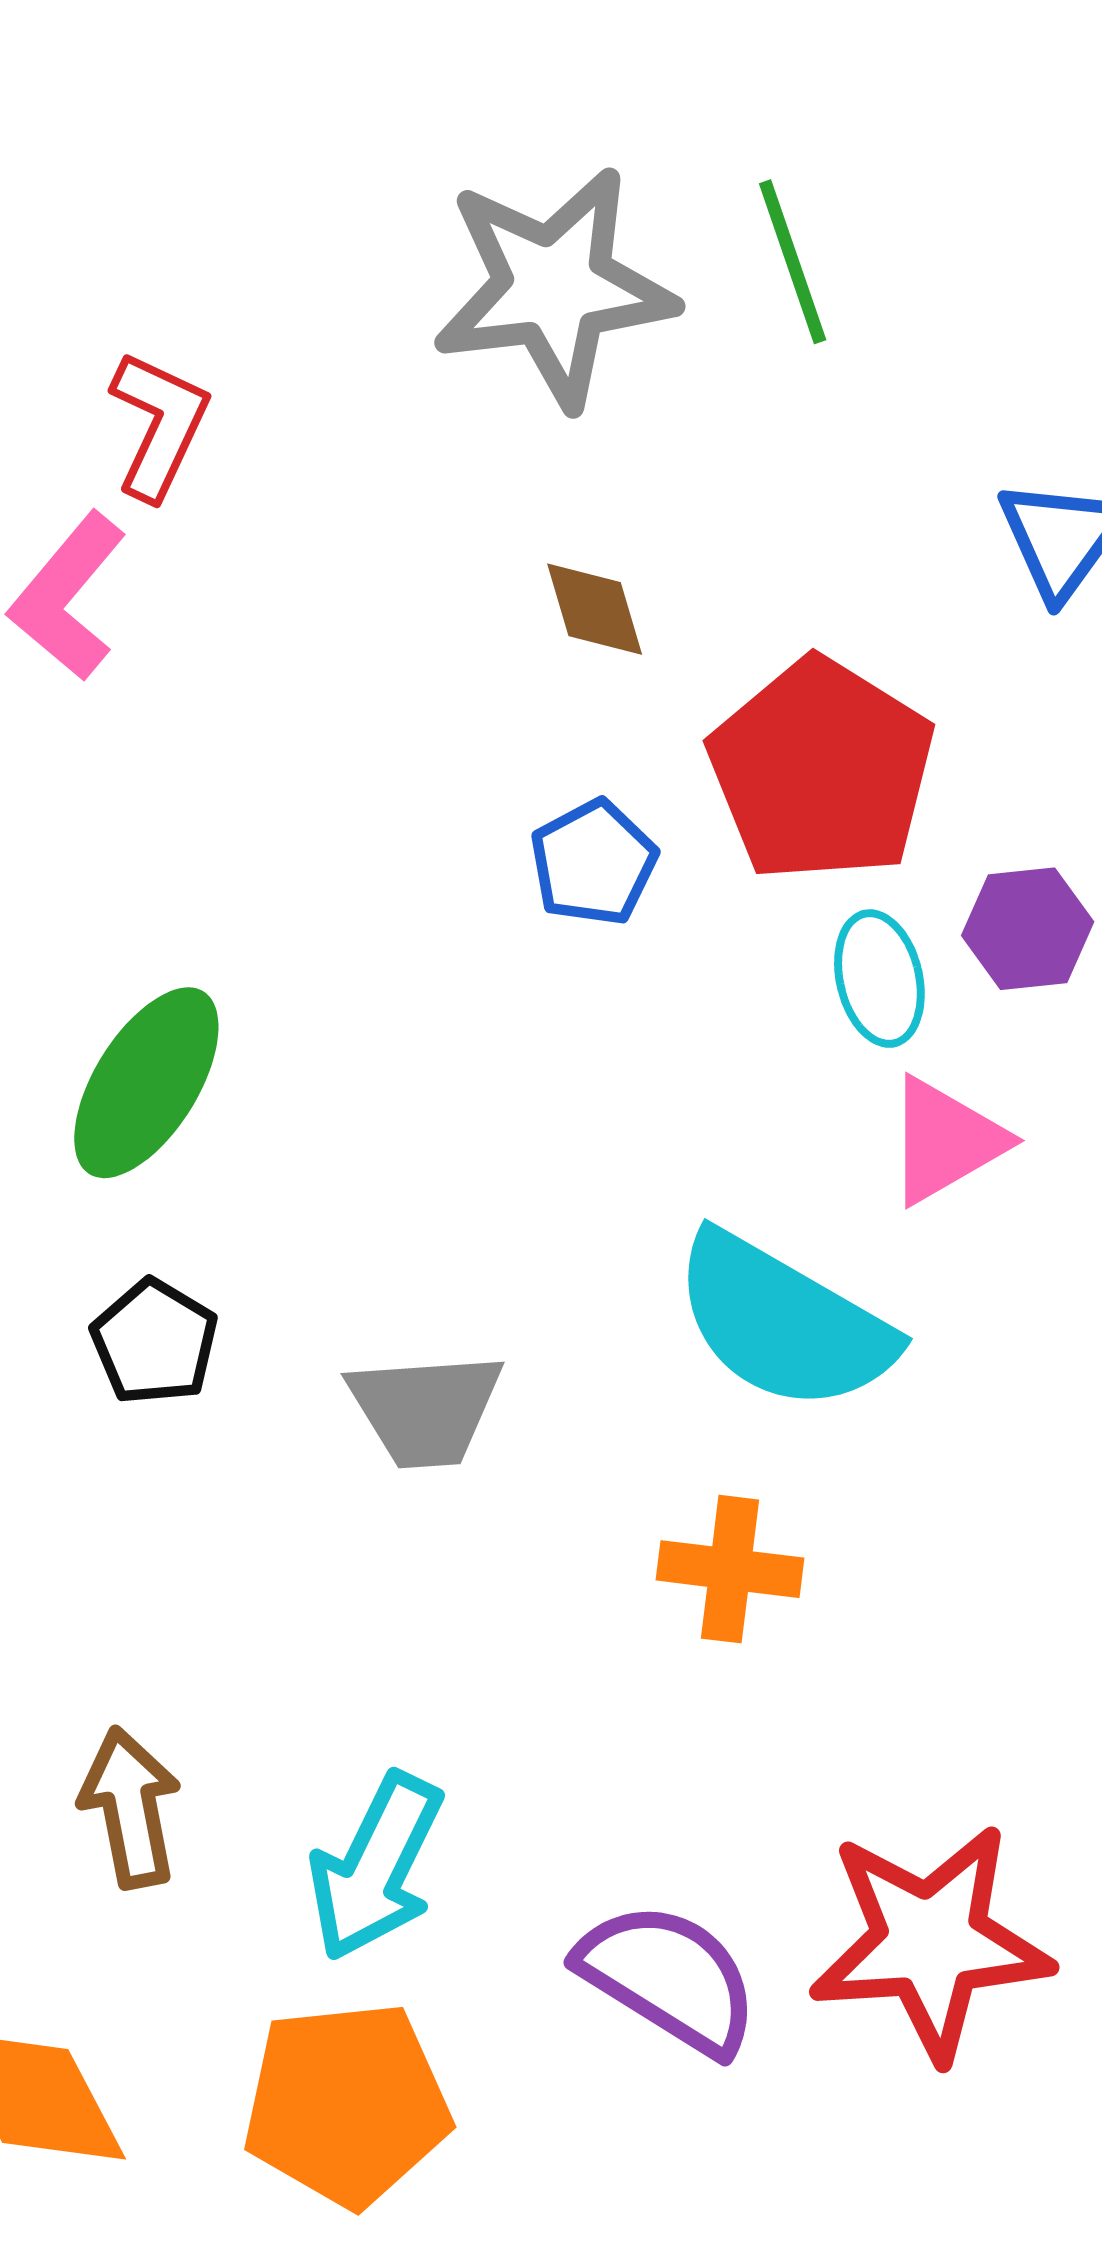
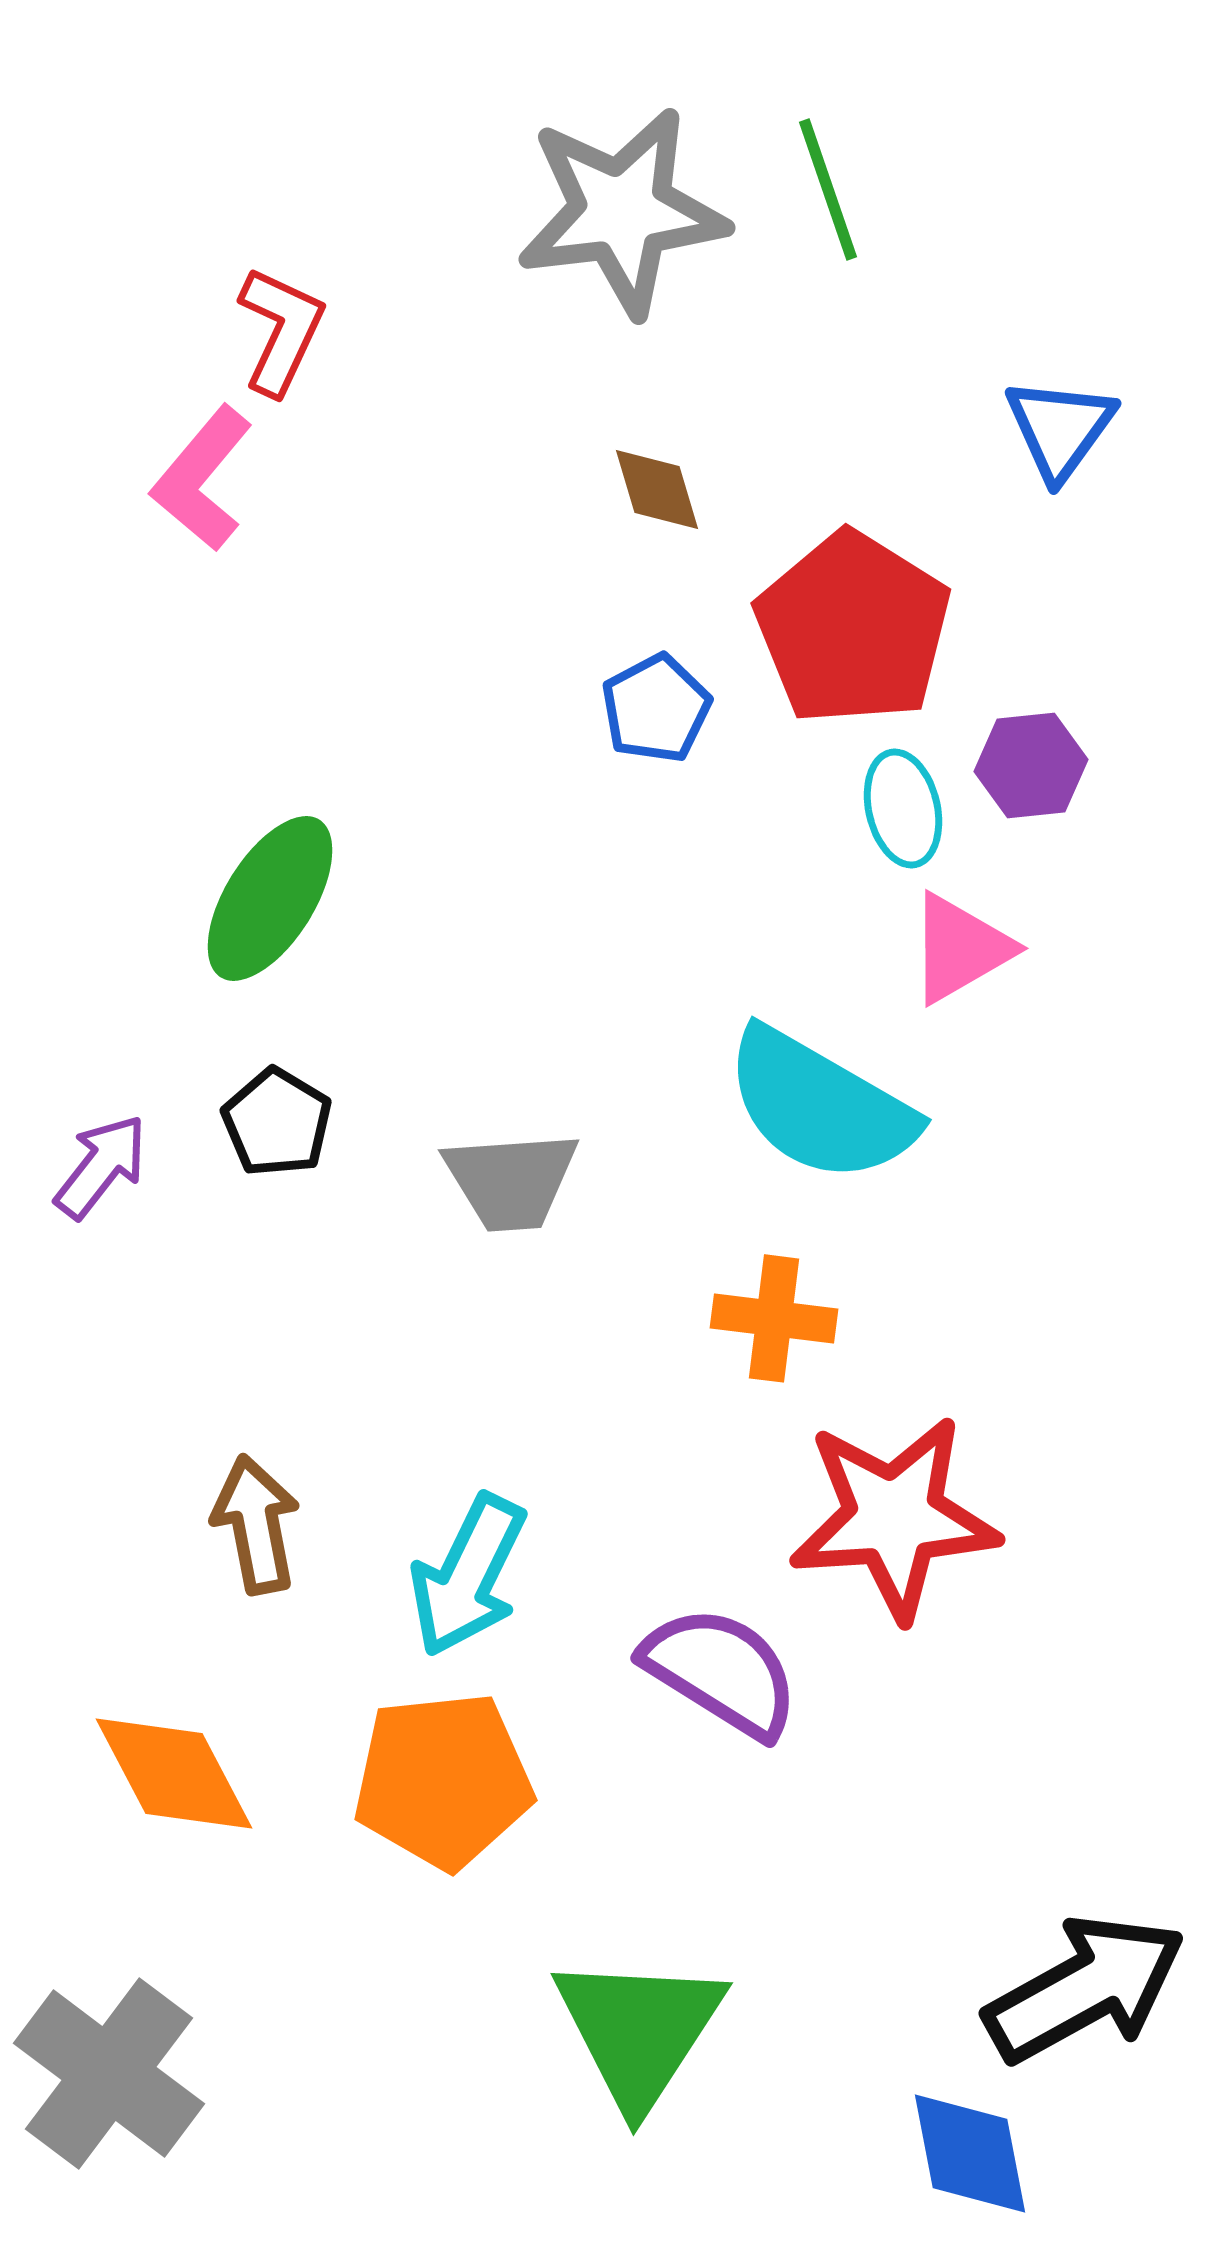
red star: (930, 1942) -> (894, 1517), moved

